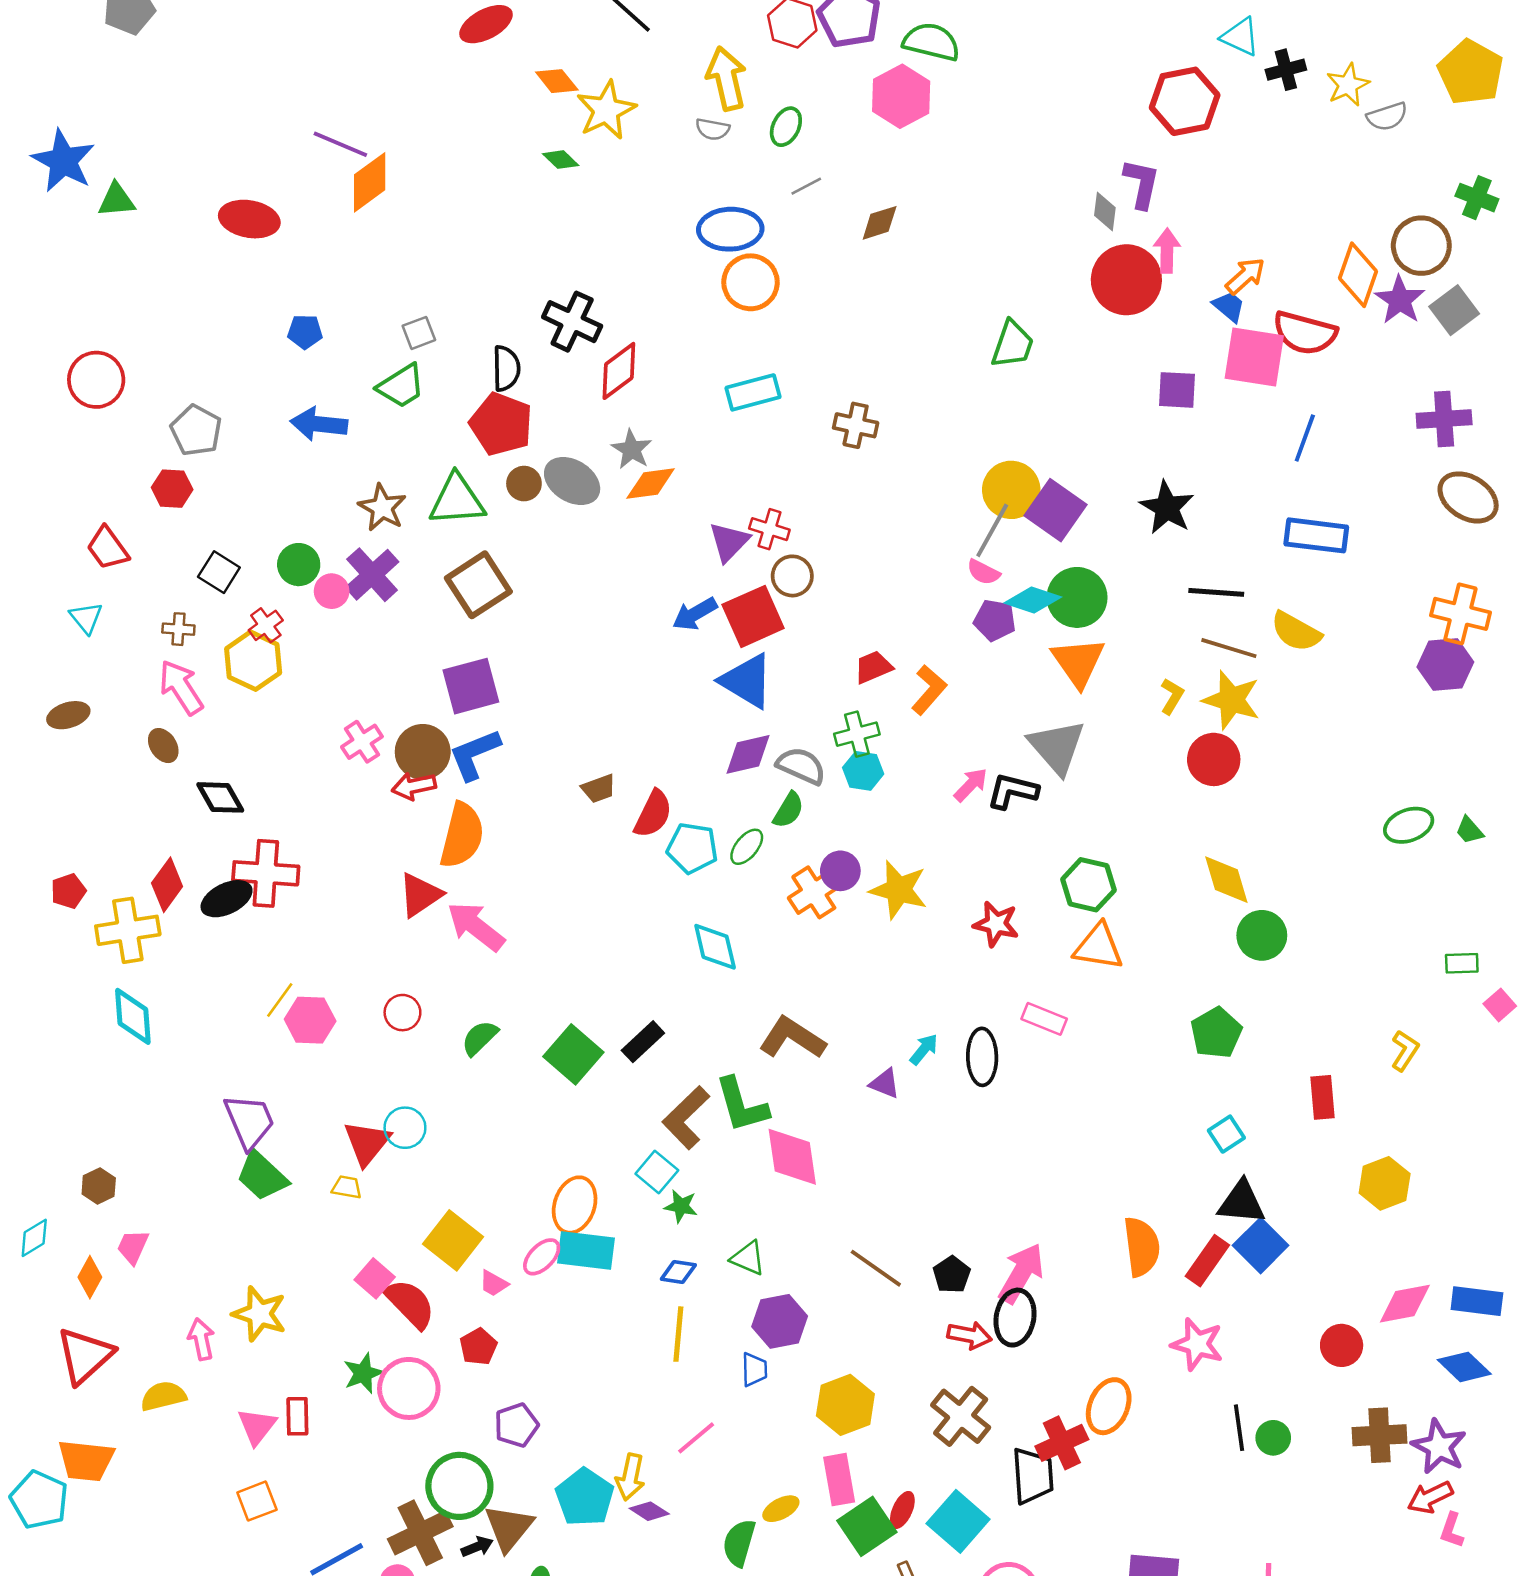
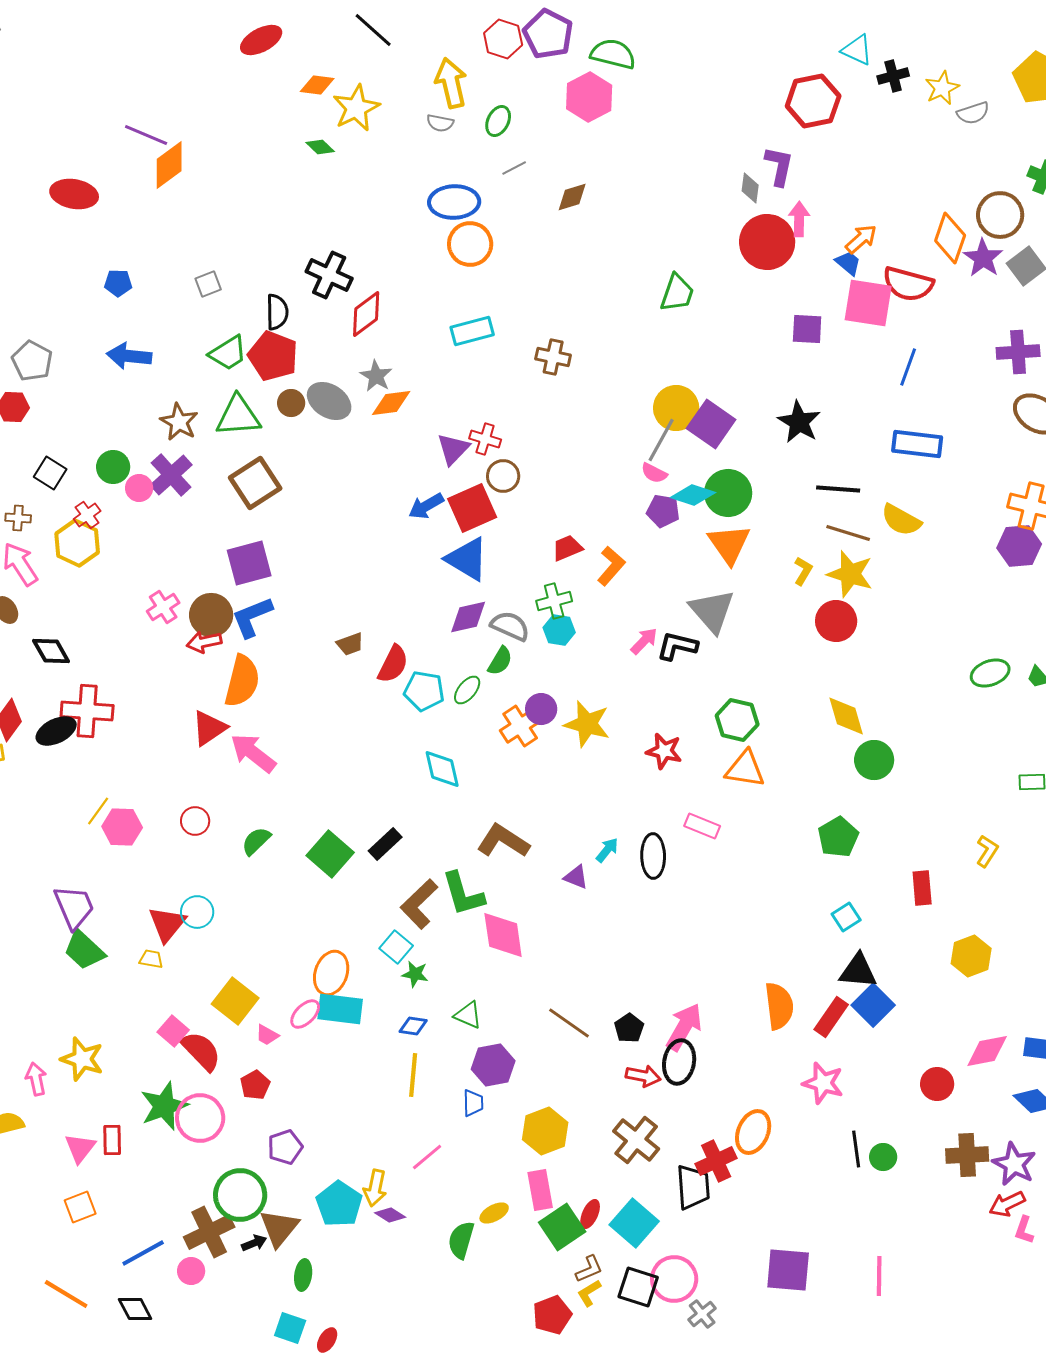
orange diamond: (557, 81) -> (317, 85), turned -44
green trapezoid: (401, 386) -> (228, 353), moved
green star: (363, 1373) -> (164, 1106), size x1.5

